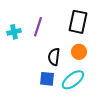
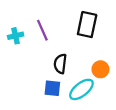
purple line: (38, 27) -> (42, 30), turned -42
orange circle: (79, 52) -> (100, 69), moved

